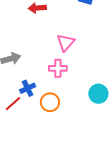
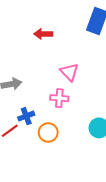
pink triangle: (66, 43) -> (69, 72), turned -30

